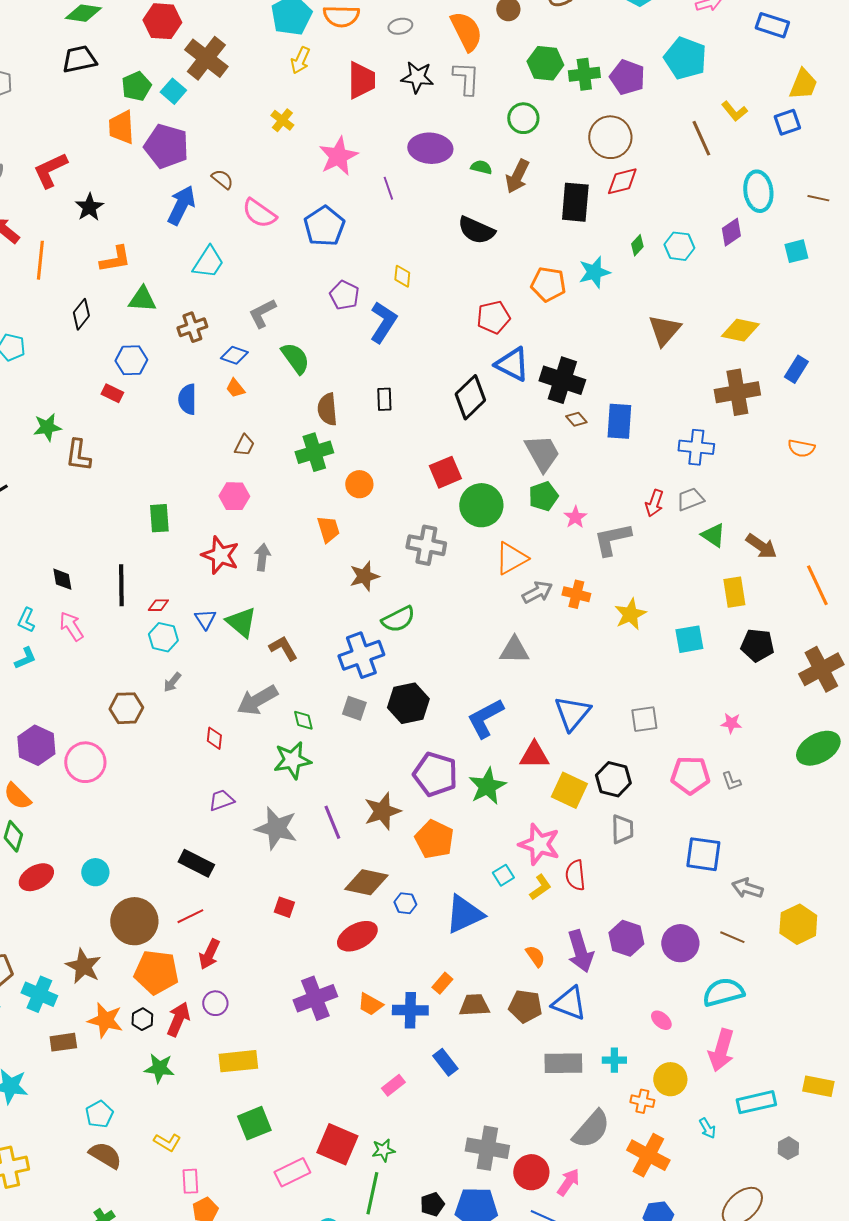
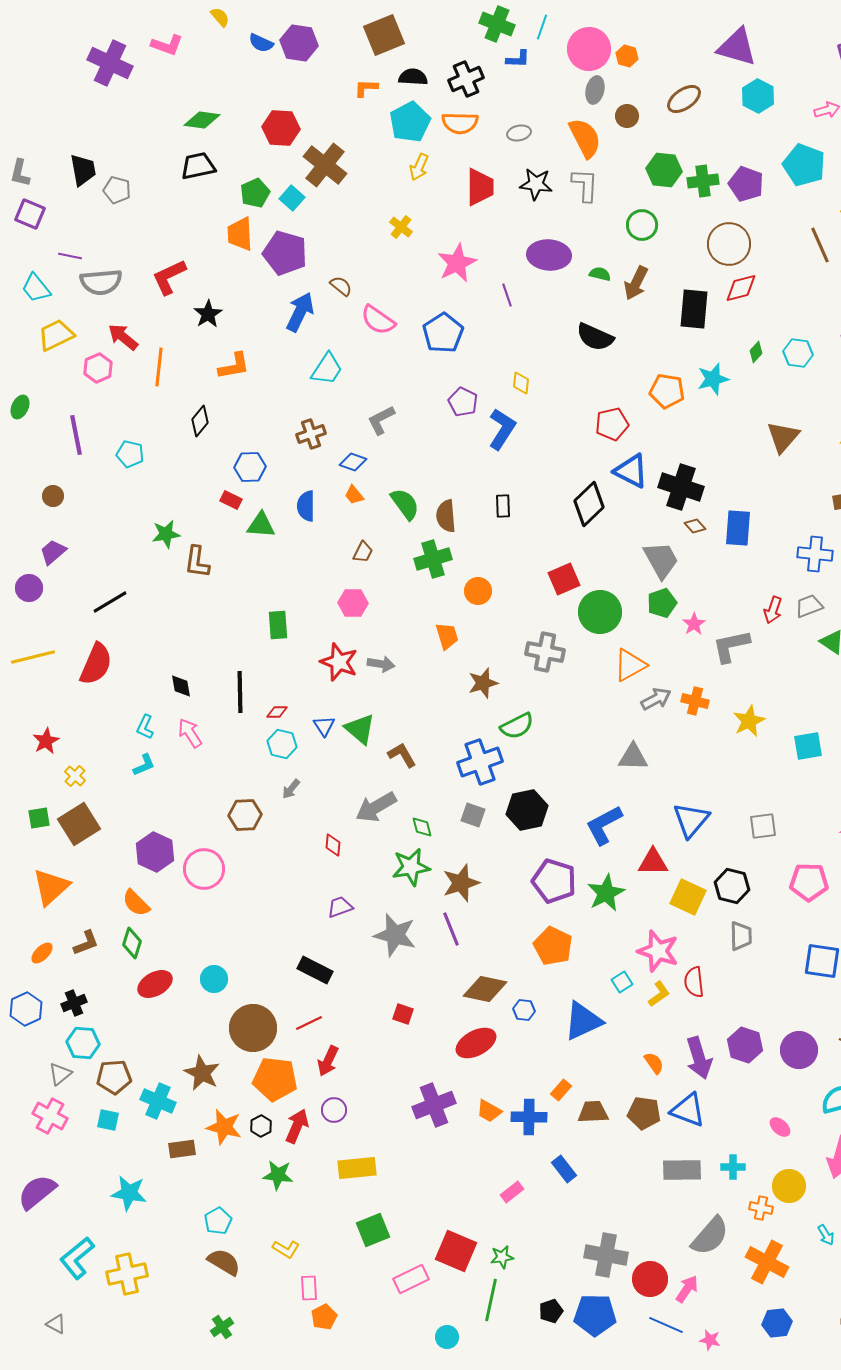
green triangle: (142, 299) -> (261, 525), moved
green semicircle: (295, 358) -> (405, 504), moved
gray arrow: (262, 557) -> (381, 664), turned 92
brown star: (382, 811) -> (461, 883), moved

